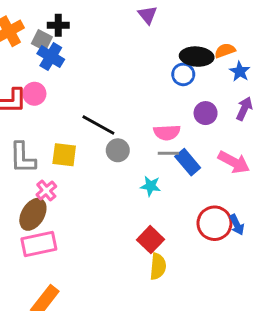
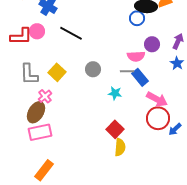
blue star: (240, 71) -> (177, 63), moved
black line: (98, 125) -> (71, 33), moved
pink semicircle: (167, 132) -> (136, 56), moved
yellow square: (64, 155) -> (57, 72), turned 36
pink arrow: (234, 162) -> (157, 99), moved
blue arrow: (237, 225) -> (175, 129), moved, turned 72

